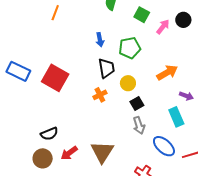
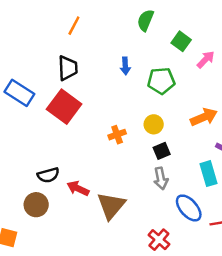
black trapezoid: (106, 68) -> (68, 68), moved
red arrow: (69, 153) -> (78, 188), moved, turned 54

